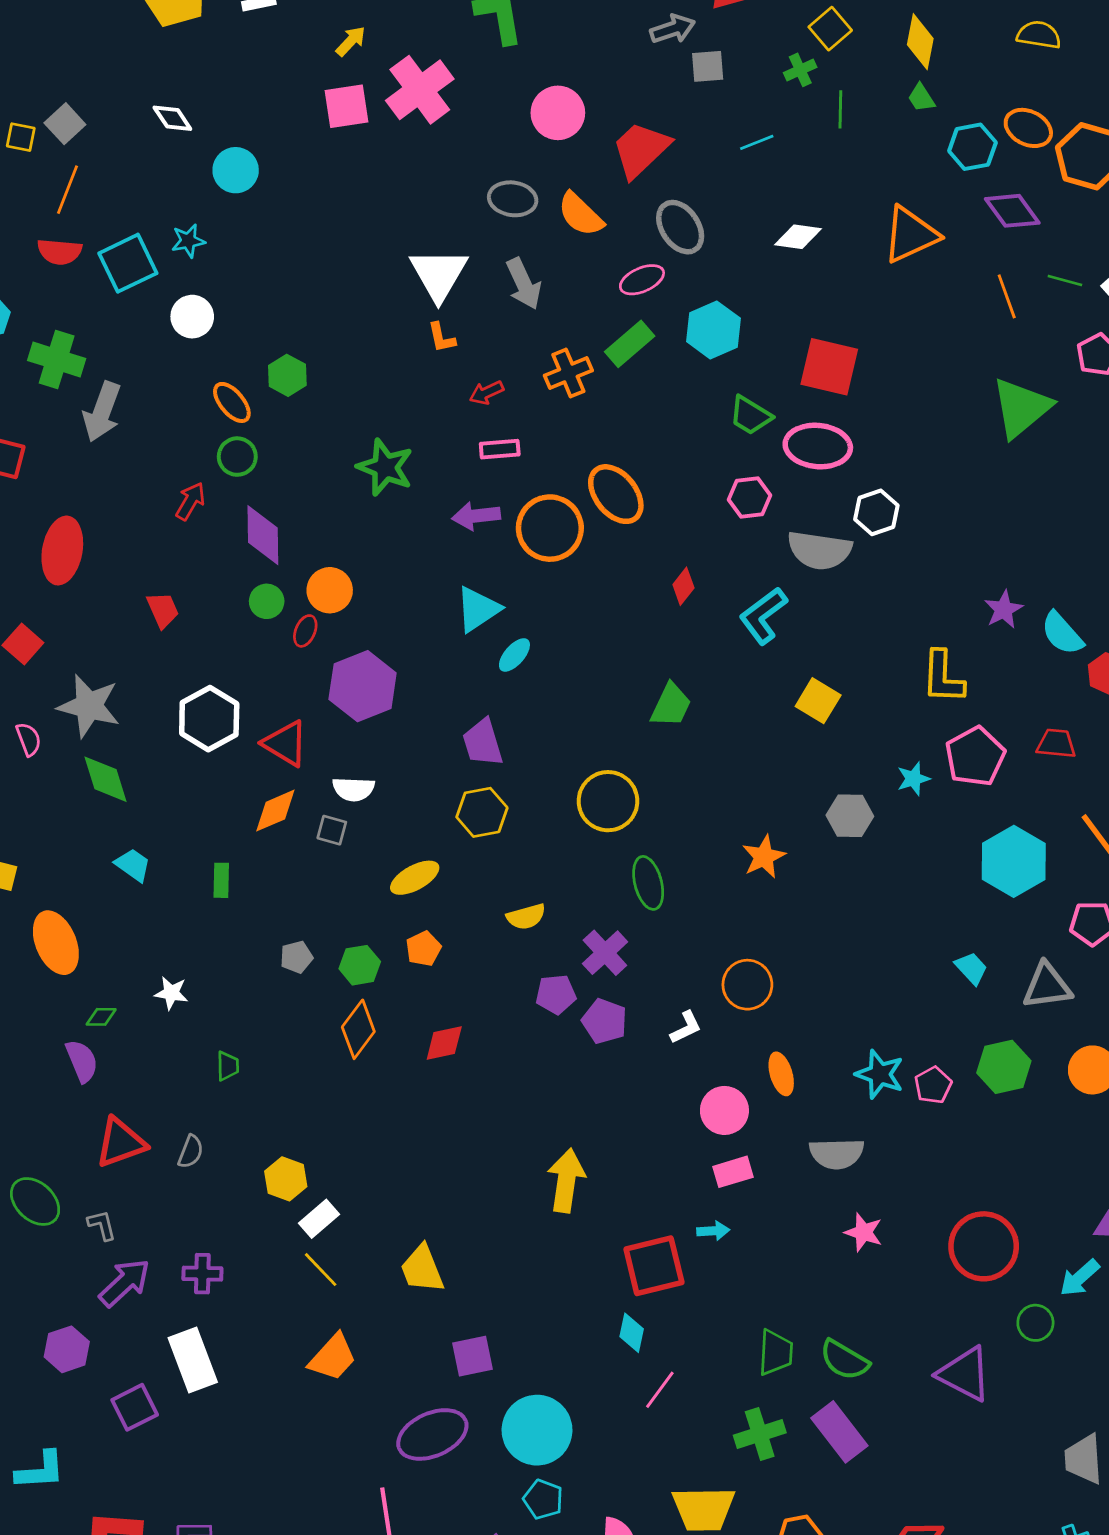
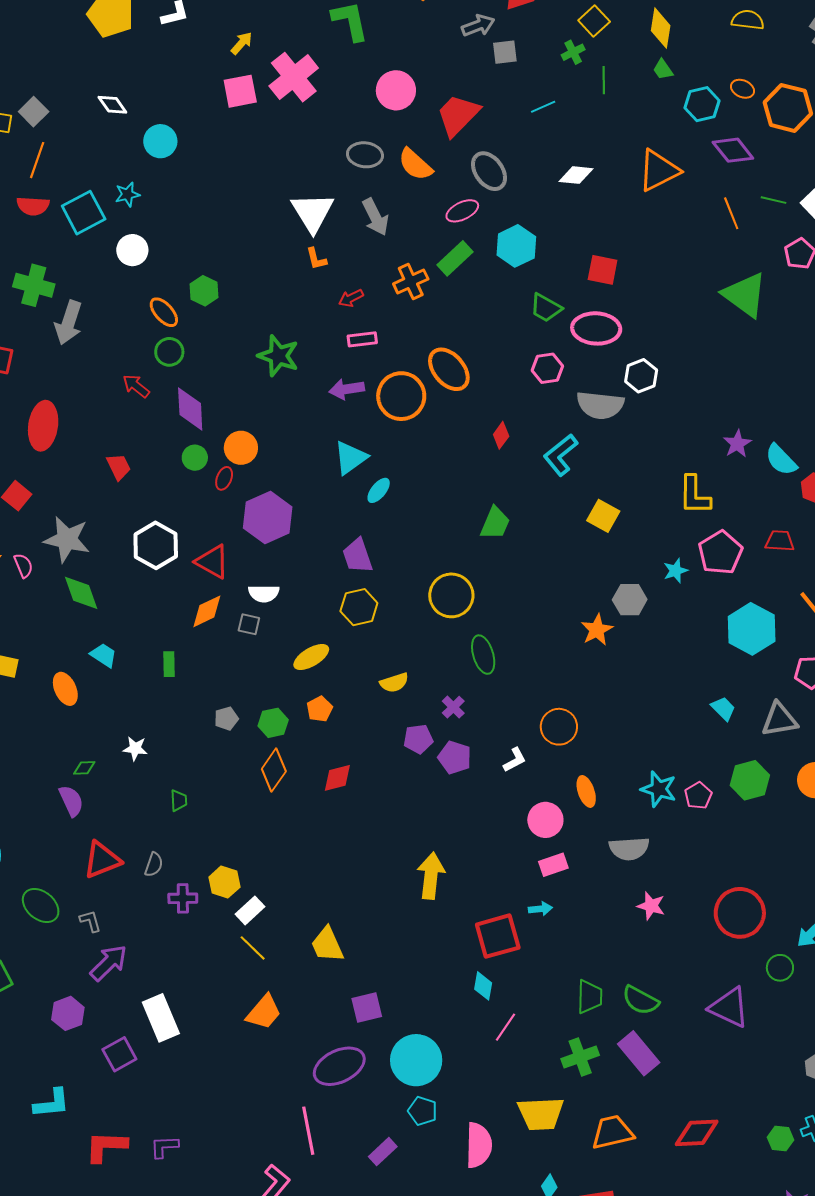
orange ellipse: (1028, 128) -> (743, 89), size x0.7
red square: (829, 367) -> (603, 270), size x0.7
green triangle: (1021, 408) -> (745, 295), turned -42
red arrow: (190, 501) -> (136, 386), turned -80
orange star: (764, 857) -> (597, 630), moved
orange ellipse: (56, 943) -> (65, 689), moved, size x0.7
purple cross: (605, 953) -> (453, 707), size x0.7
purple cross: (202, 1274) -> (183, 898), moved

